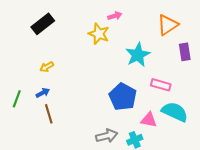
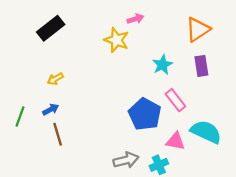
purple rectangle: (185, 52) -> (201, 66), moved
cyan star: (138, 55) -> (162, 65), size x0.7
pink rectangle: (161, 85) -> (175, 100), moved, turned 36

